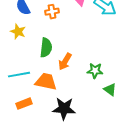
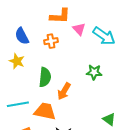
green star: (95, 71) -> (94, 72), moved

